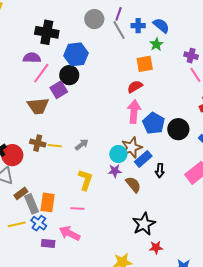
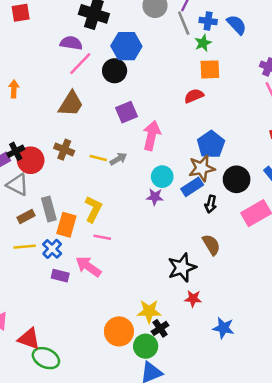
green star: (156, 44) -> (203, 43), moved
purple square: (59, 90) -> (126, 112), moved
brown trapezoid: (38, 106) -> (71, 104), turned -60
pink arrow: (134, 112) -> (152, 135), moved
black circle: (178, 129) -> (237, 179), moved
yellow line: (55, 146) -> (98, 158), moved
brown star: (132, 147) -> (202, 168), moved
yellow L-shape: (85, 180) -> (93, 209), moved
brown semicircle: (133, 185) -> (211, 245), moved
brown rectangle: (21, 193) -> (26, 216), moved
gray rectangle: (32, 204) -> (49, 209), moved

